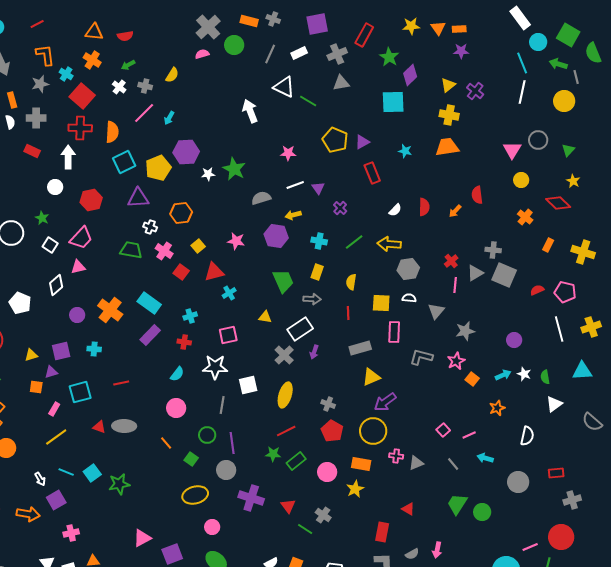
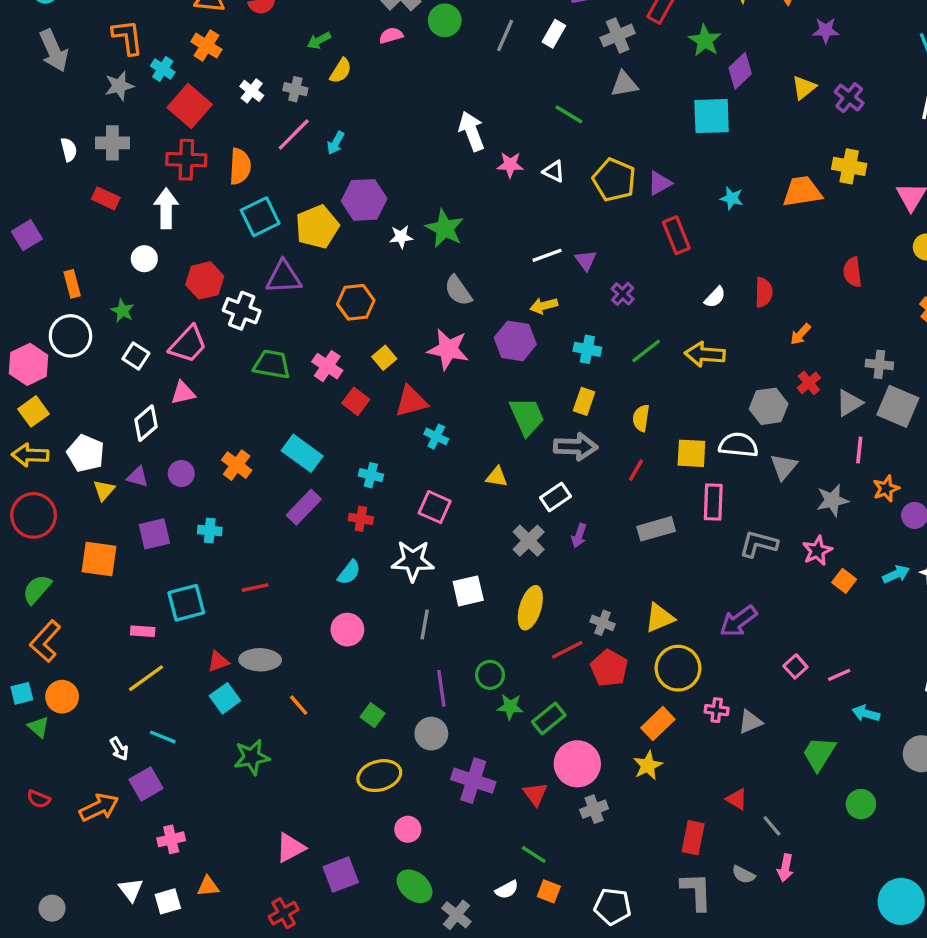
white rectangle: (299, 53) -> (554, 34), turned -35
green arrow: (128, 65) -> (319, 41), moved
white triangle: (284, 87) -> (554, 171), moved, size x0.6
orange rectangle: (12, 100) -> (72, 284), moved
yellow cross: (449, 115) -> (849, 166), moved
pink star: (288, 153) -> (510, 165), moved
gray semicircle: (261, 198) -> (458, 291), moved, turned -108
orange arrow: (455, 211) -> (800, 334), moved
white cross: (150, 227) -> (242, 311), moved, size x1.5
pink star: (236, 241) -> (448, 349), size x1.4
gray hexagon: (408, 269) -> (769, 406), moved
pink line: (455, 285) -> (859, 450), moved
cyan cross: (229, 293) -> (436, 437), turned -32
white semicircle: (409, 298) -> (738, 445), size x1.6
gray arrow: (312, 299) -> (576, 447), size x1.4
orange cross: (110, 310) -> (237, 465), size x0.7
red line: (348, 313) -> (636, 470), turned 32
cyan cross: (190, 316) -> (371, 475), turned 32
white rectangle: (300, 329) -> (555, 497), size x0.7
pink square: (228, 335) -> (435, 507), turned 36
yellow triangle: (31, 355) -> (104, 490), moved, turned -32
purple triangle: (51, 372) -> (138, 477), moved, turned 32
yellow triangle: (371, 377) -> (660, 618), moved
orange square: (36, 387) -> (99, 559), moved, size x1.6
purple arrow: (385, 402) -> (738, 621), moved
orange star: (497, 408) -> (886, 489), moved
pink rectangle: (54, 409) -> (143, 631), turned 64
red triangle: (99, 427) -> (218, 661), turned -40
red line: (286, 431) -> (567, 650), moved
green circle: (207, 435) -> (490, 675), moved
orange line: (166, 443) -> (299, 705), moved
orange rectangle: (361, 464) -> (658, 724), turned -54
gray line: (453, 464) -> (772, 826), moved
pink circle: (327, 472) -> (577, 764), moved, size x1.4
cyan square: (92, 473) -> (225, 698), moved
green trapezoid: (457, 504) -> (819, 754), moved
orange arrow: (28, 514) -> (99, 807), turned -35
gray cross: (323, 515) -> (594, 809), turned 35
green line: (305, 529) -> (534, 854), moved
gray semicircle: (412, 554) -> (743, 875), turned 56

